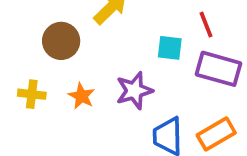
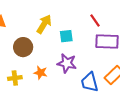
cyan square: (170, 48) -> (66, 36), moved
purple star: (134, 91) -> (67, 63), turned -30

